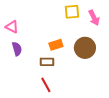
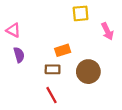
pink arrow: (94, 18) -> (107, 31), moved
brown circle: (85, 48) -> (88, 72), moved

